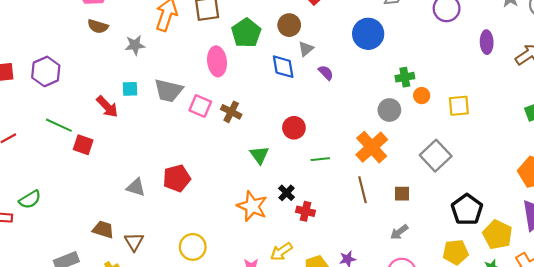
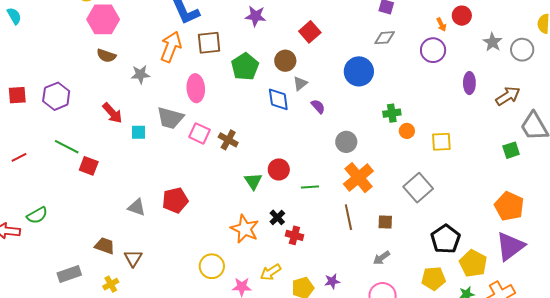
pink ellipse: (217, 61) -> (196, 88), moved
cyan square: (130, 89) -> (138, 132), moved
red arrow: (107, 107) -> (112, 113), moved
gray circle: (389, 110) -> (346, 142), moved
red circle: (294, 128) -> (279, 169), moved
yellow circle: (193, 247) -> (212, 266), moved

